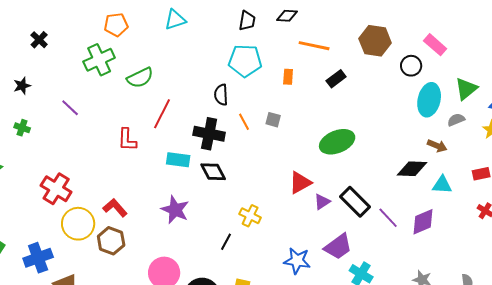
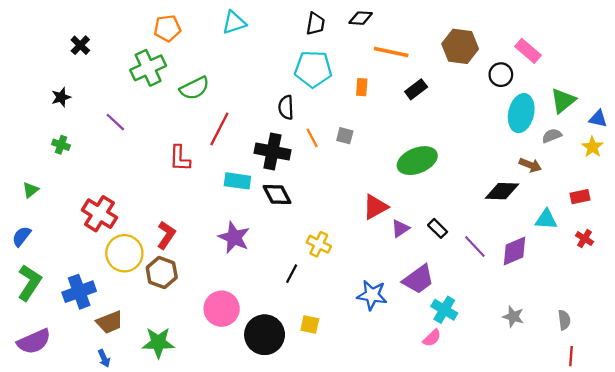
cyan triangle: (442, 185) -> (546, 219), moved
black rectangle: (355, 202) -> (438, 228), size x0.6
red L-shape: (115, 208) -> (166, 235), turned 75

